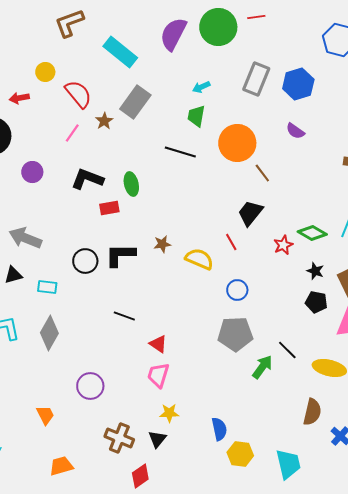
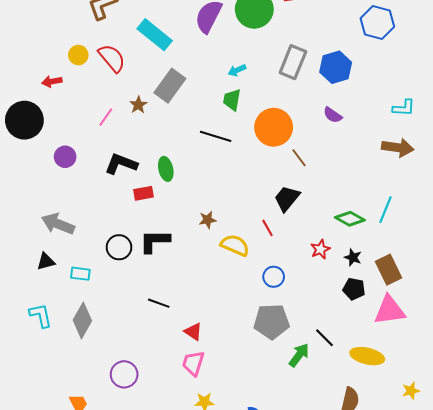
red semicircle: (78, 94) -> (112, 58), moved
brown star: (162, 244) -> (207, 220), moved
red star: (283, 245) -> (320, 249), moved

